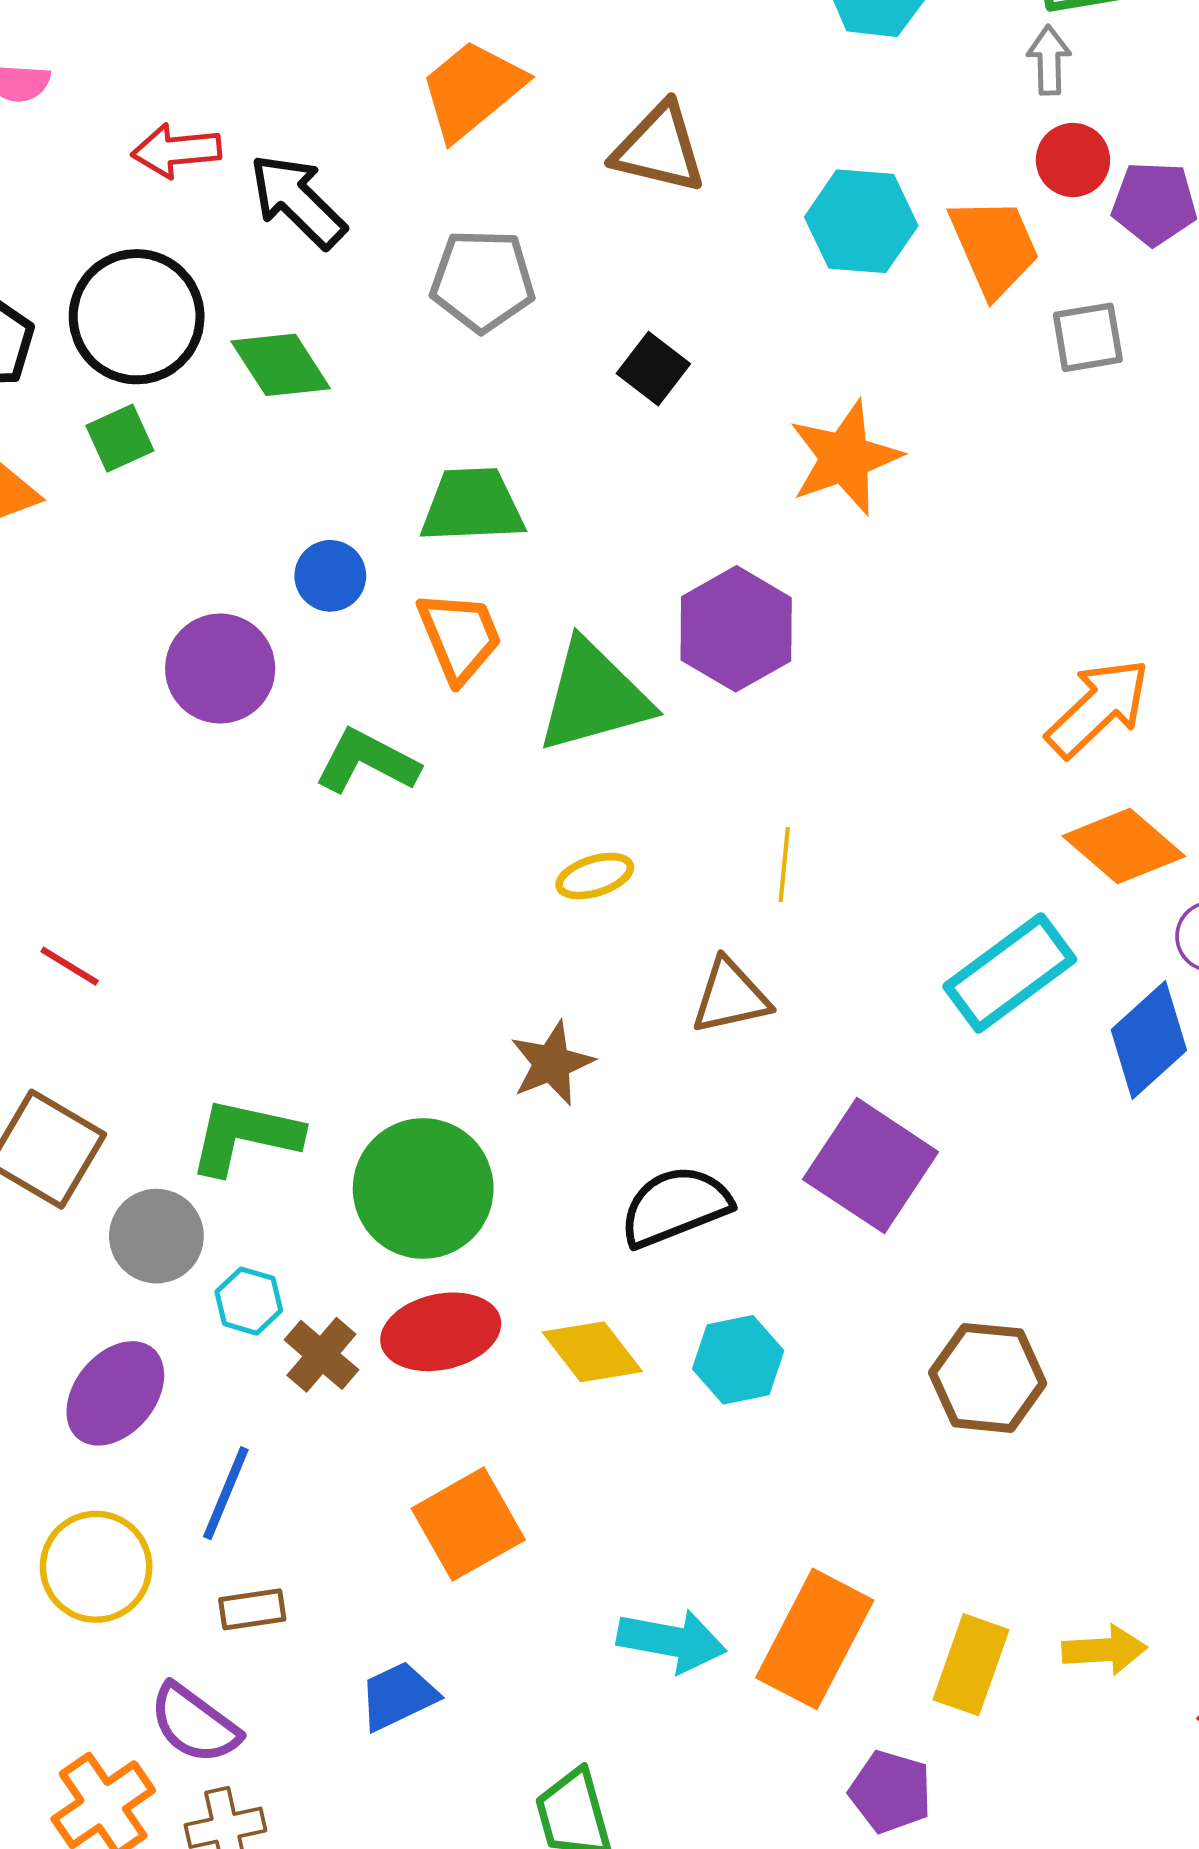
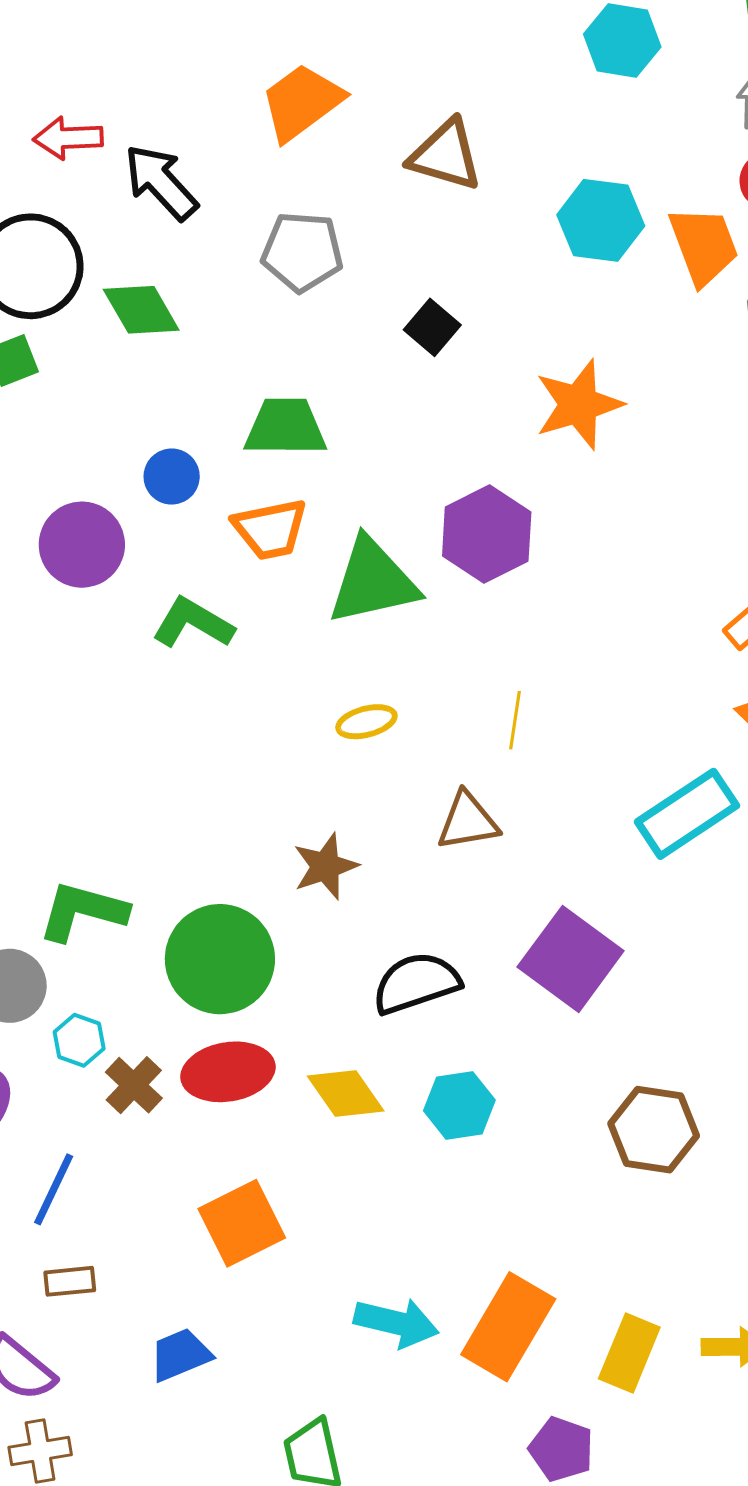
orange trapezoid: (460, 637) -> (270, 529), turned 98

